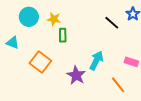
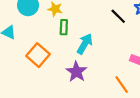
cyan arrow: (96, 61) -> (85, 44), moved

